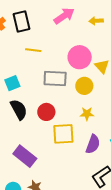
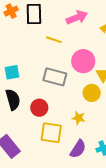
yellow line: (33, 50) -> (54, 40), moved
yellow circle: (84, 86) -> (92, 93), moved

